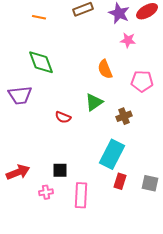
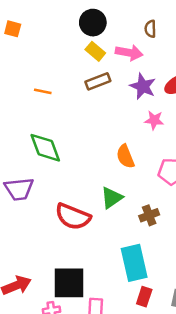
red semicircle: (63, 117) -> (73, 217), size x1.8
cyan rectangle: (112, 154) -> (134, 263), turned -40
black square: (60, 170) -> (69, 283), size x1.8

